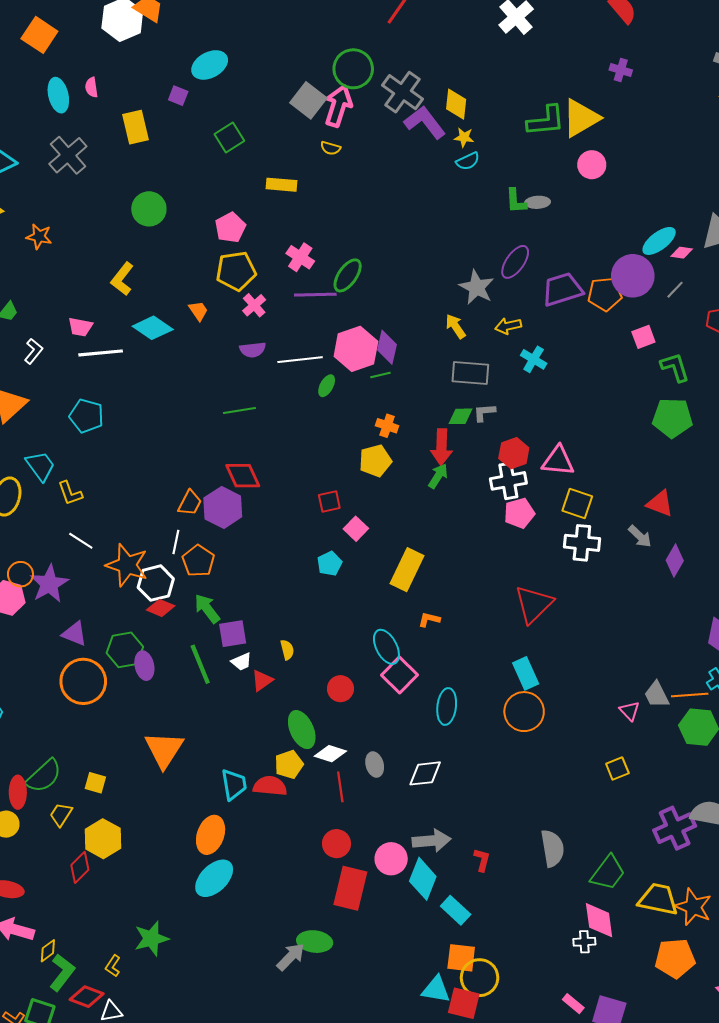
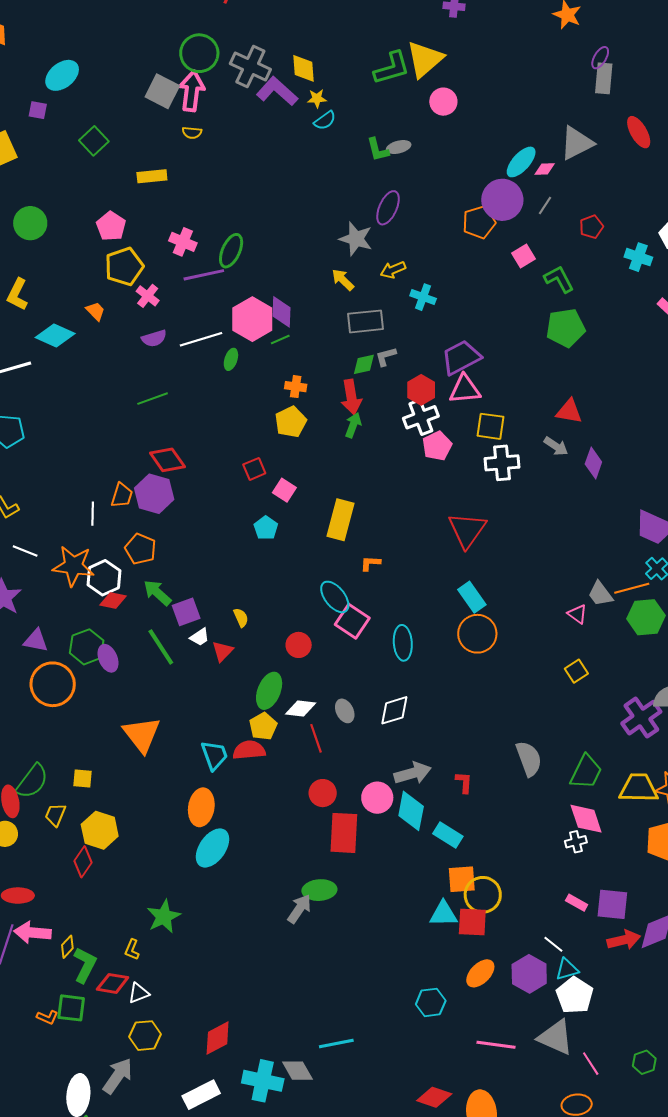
purple trapezoid: (562, 289) -> (461, 357), moved
white line: (176, 542) -> (93, 514), moved
green ellipse: (302, 730) -> (269, 691), turned 57

